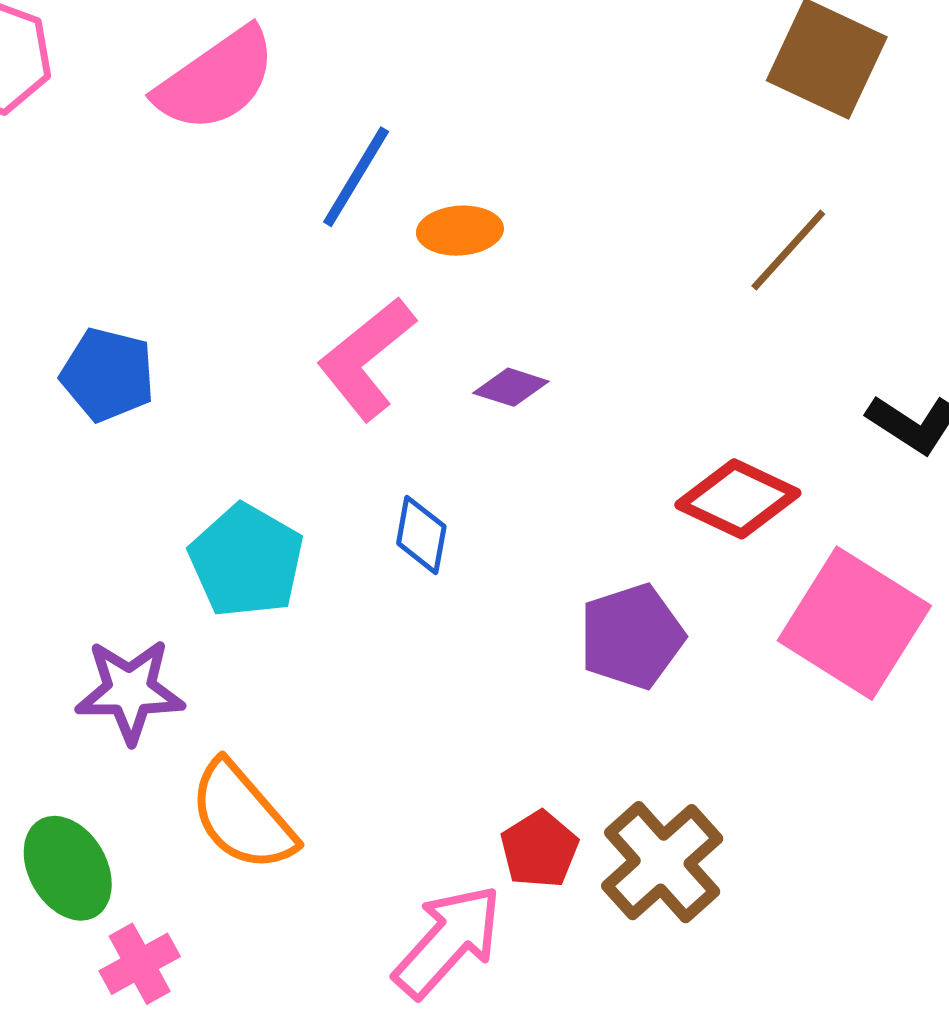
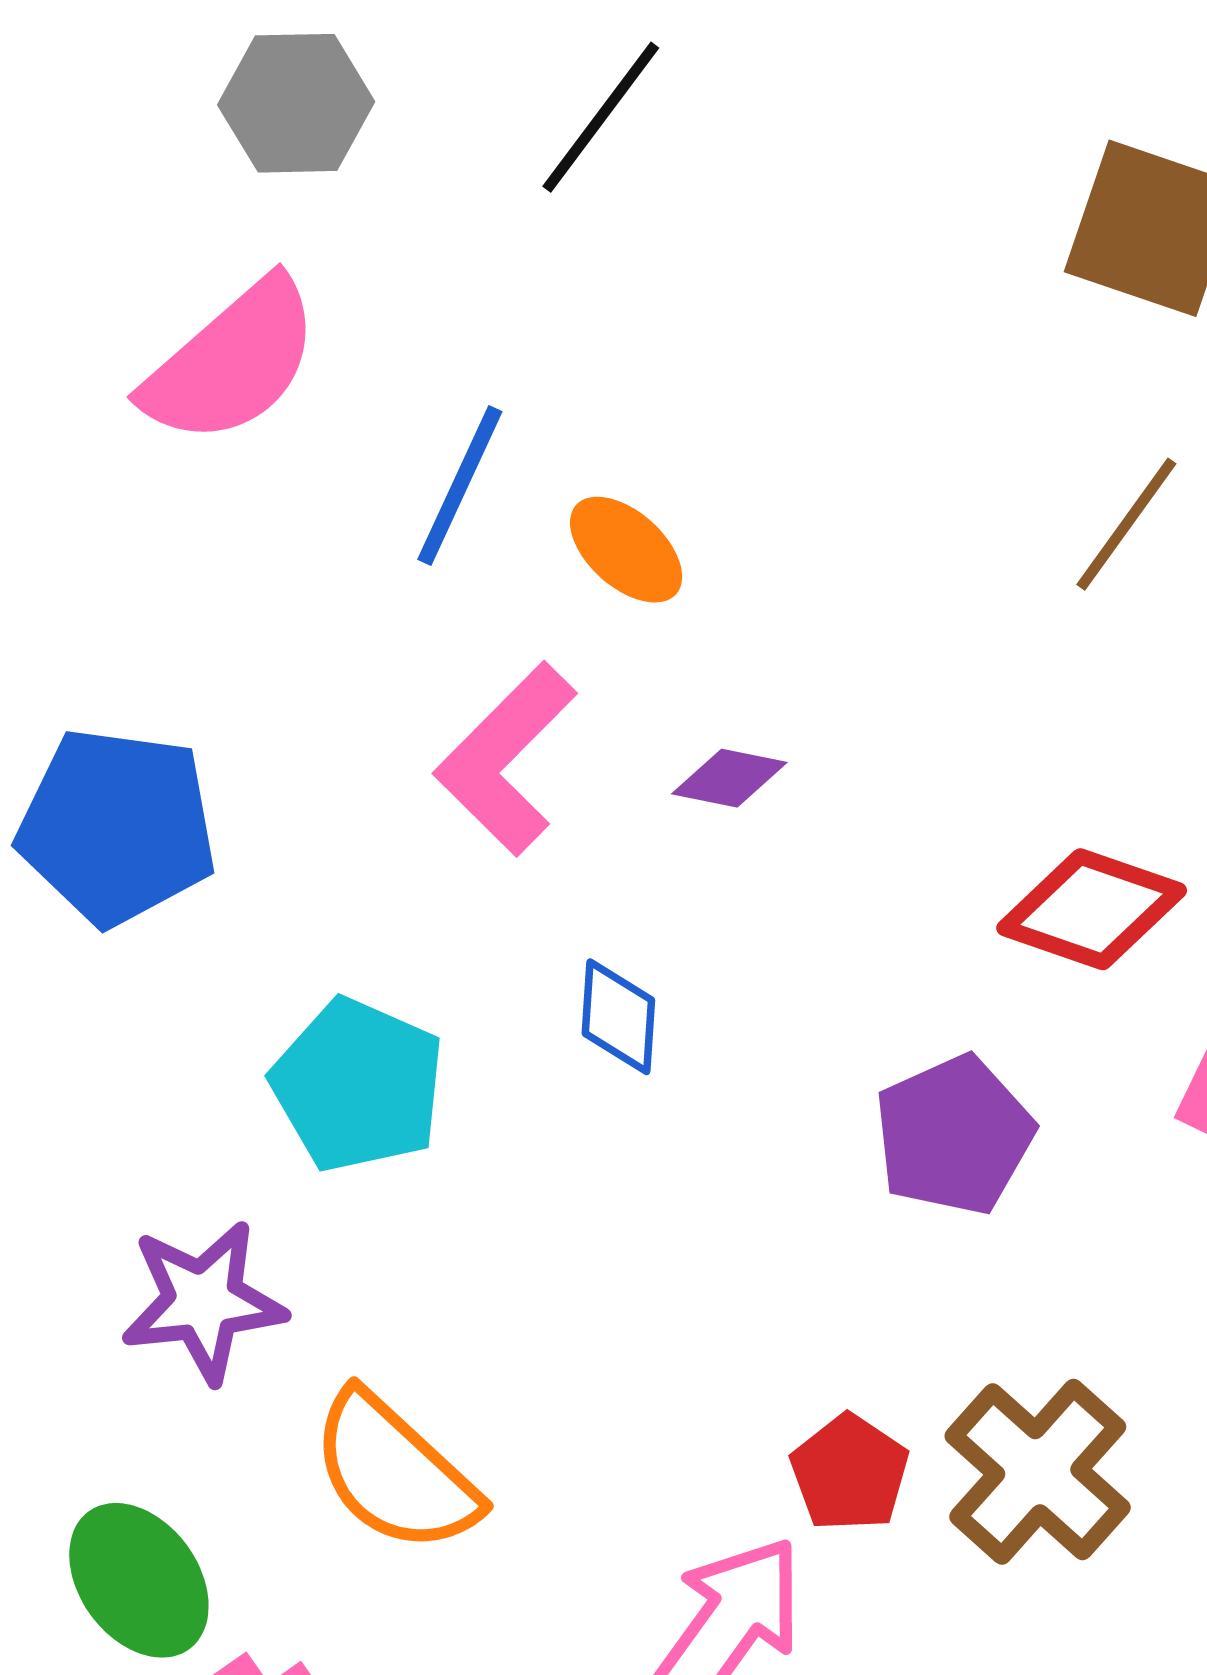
orange ellipse: (460, 231) -> (626, 550), turned 52
blue pentagon: (108, 375) -> (117, 826), size x1.4

